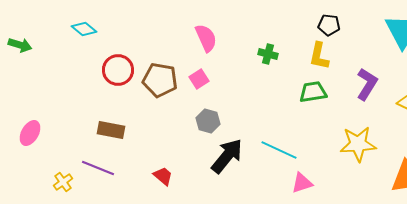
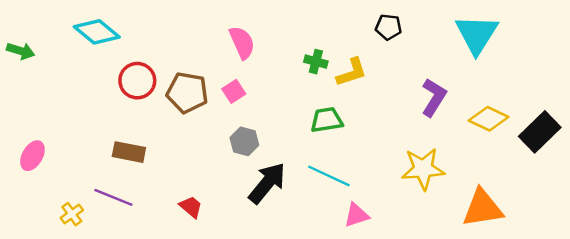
cyan diamond: (84, 29) -> (97, 32), size x1.5
yellow L-shape: (319, 56) -> (352, 72), moved, turned -120
green trapezoid: (313, 92) -> (327, 120), moved

